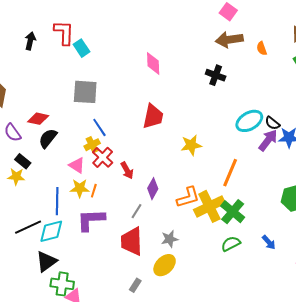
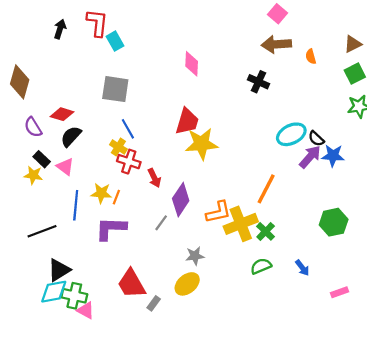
yellow cross: (92, 145) -> (118, 147), turned -35
yellow star: (191, 145) -> (201, 144), moved, size x1.4
red cross: (103, 157) -> (129, 162), turned -30
pink triangle: (77, 165) -> (65, 167), moved
purple diamond: (153, 189) -> (181, 200), size x1.4
green cross: (233, 212) -> (266, 231), size x0.7
cyan diamond: (51, 231) -> (54, 292), moved
red trapezoid: (132, 241) -> (131, 284), moved, turned -32

